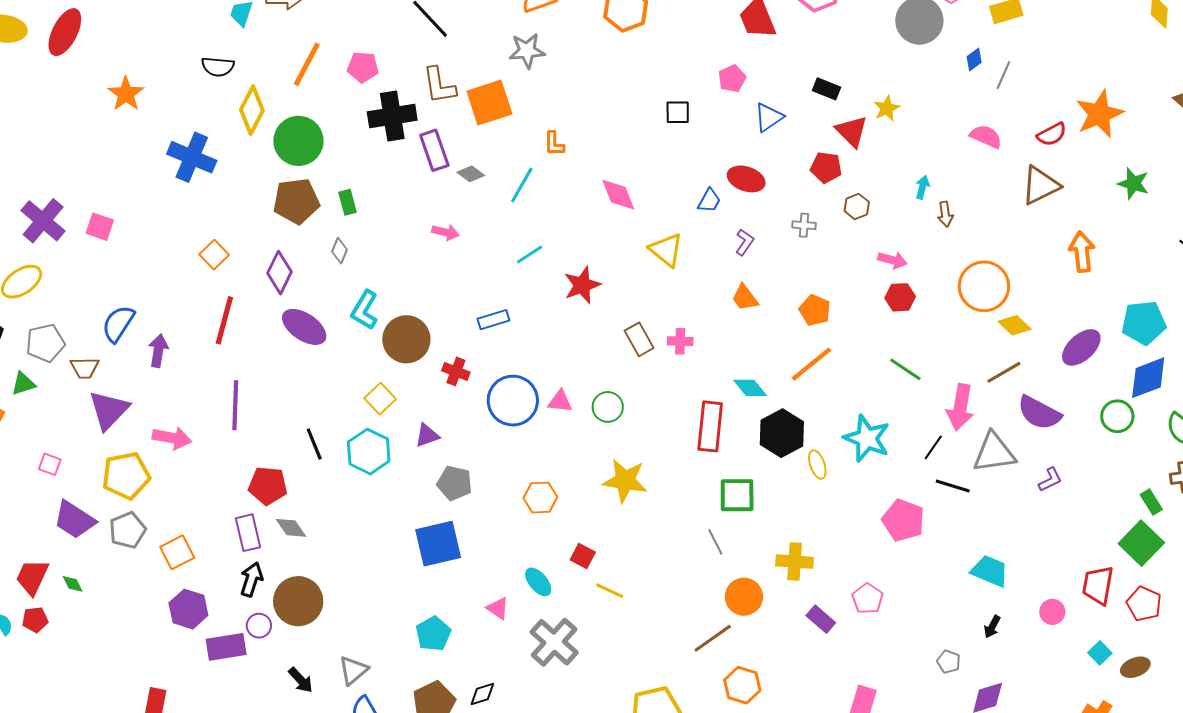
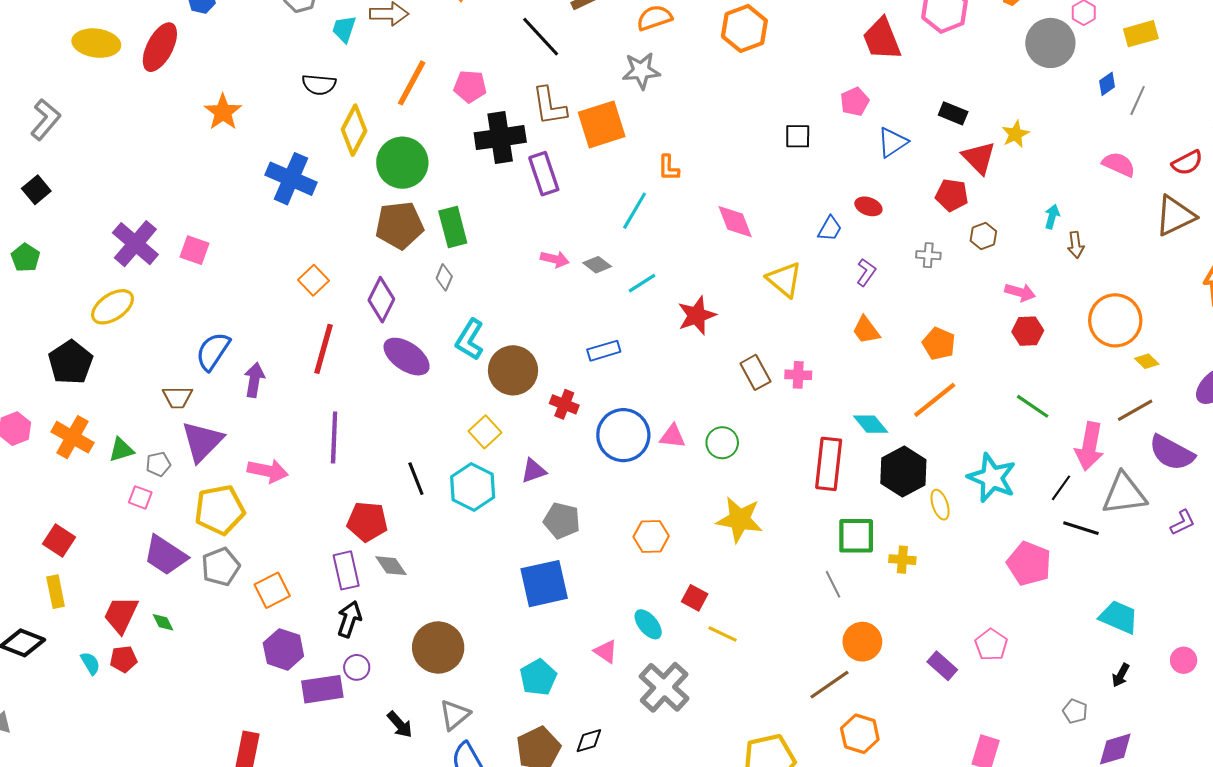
gray diamond: (471, 174) -> (597, 265), moved
red ellipse: (746, 179) -> (868, 206), size x0.7
green rectangle: (347, 202) -> (453, 227), size x1.5
yellow diamond: (1015, 325) -> (1147, 361), size x0.7
gray pentagon: (45, 343) -> (158, 464), moved, size x0.6
green triangle: (23, 384) -> (121, 450), moved
yellow cross: (795, 562) -> (902, 560), moved, size x0.7
brown circle: (298, 601) -> (438, 647), moved

